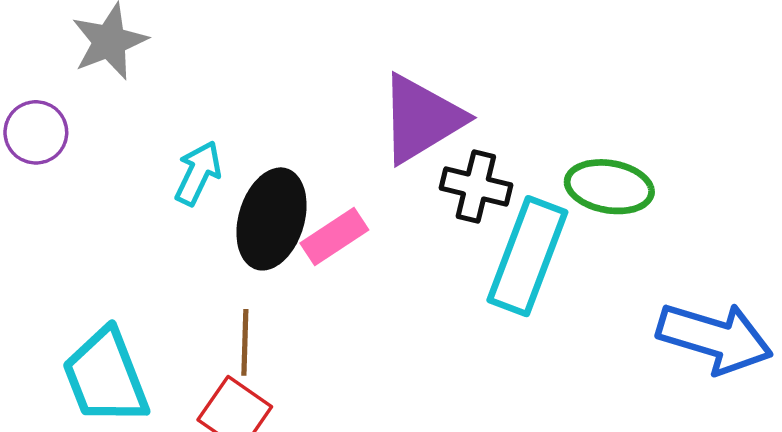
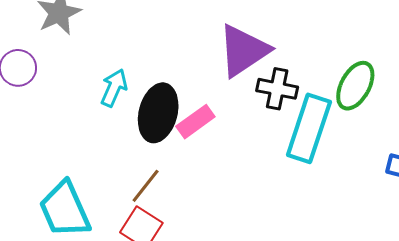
green ellipse: (609, 187) -> (355, 86), turned -69
brown line: (245, 342) -> (146, 186), turned 39

